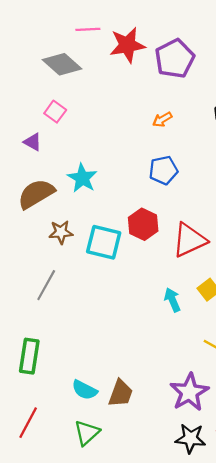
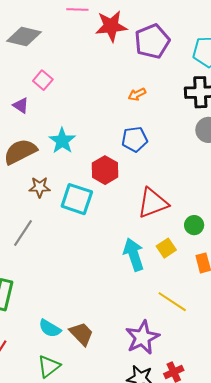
gray diamond: (62, 64) -> (24, 37), moved, turned -32
red hexagon: (143, 224) -> (105, 170), moved
cyan arrow: (172, 300) -> (134, 255), size x1.5
brown trapezoid: (121, 393) -> (81, 334), turned -68

